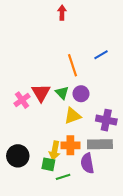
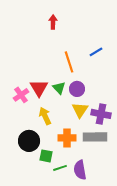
red arrow: (62, 13) -> (53, 22), moved
yellow triangle: (73, 116) -> (80, 110), moved, turned -36
yellow arrow: (55, 151) -> (45, 116), moved, turned 144
black circle: (18, 156) -> (29, 141), moved
purple semicircle: (87, 163) -> (80, 170), moved

